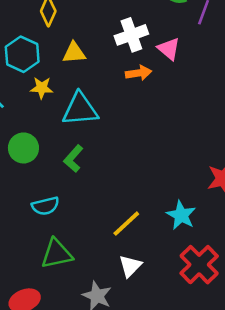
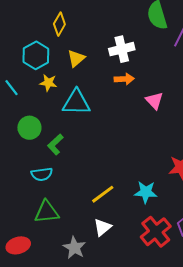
pink triangle: (169, 49) -> (154, 101), moved
yellow triangle: (74, 53) -> (76, 58), turned -42
green L-shape: (73, 159) -> (55, 144), moved
cyan star: (181, 215) -> (146, 192), turned -30

